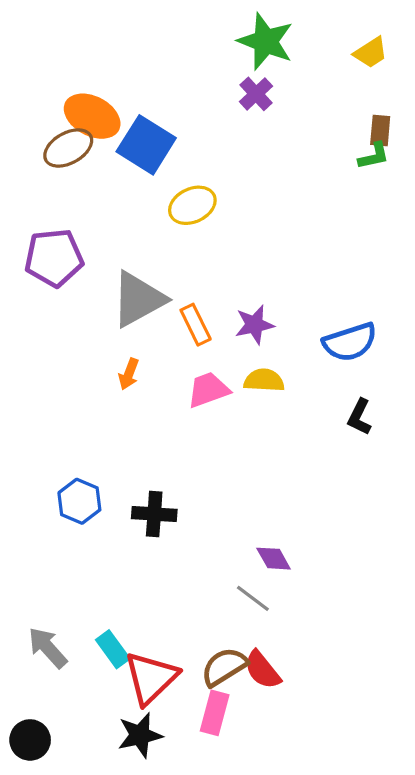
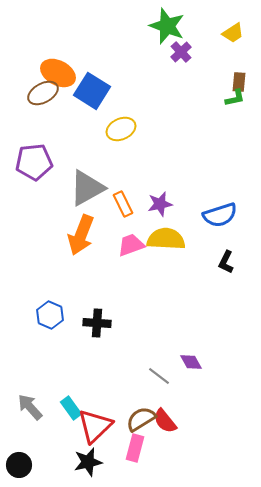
purple cross: (256, 94) -> (181, 52), moved
orange arrow: (129, 374) -> (81, 235), size x2.0
yellow semicircle: (264, 380) -> (166, 239), size x1.5
purple diamond: (274, 559) -> (191, 362), moved

